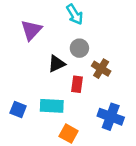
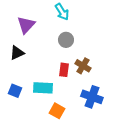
black triangle: (57, 64) -> (17, 53), moved
brown cross: (101, 69) -> (83, 66), moved

